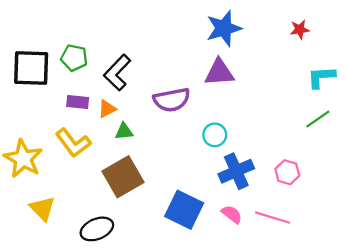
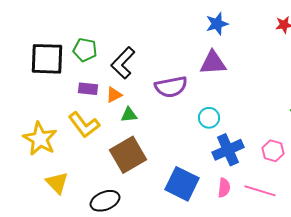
blue star: (224, 28) -> (217, 24), size x0.7
pink semicircle: (232, 214) -> (224, 188), turned 60

